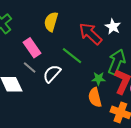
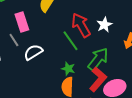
green line: (72, 56) -> (71, 41), moved
green star: (99, 79) -> (68, 69), moved

